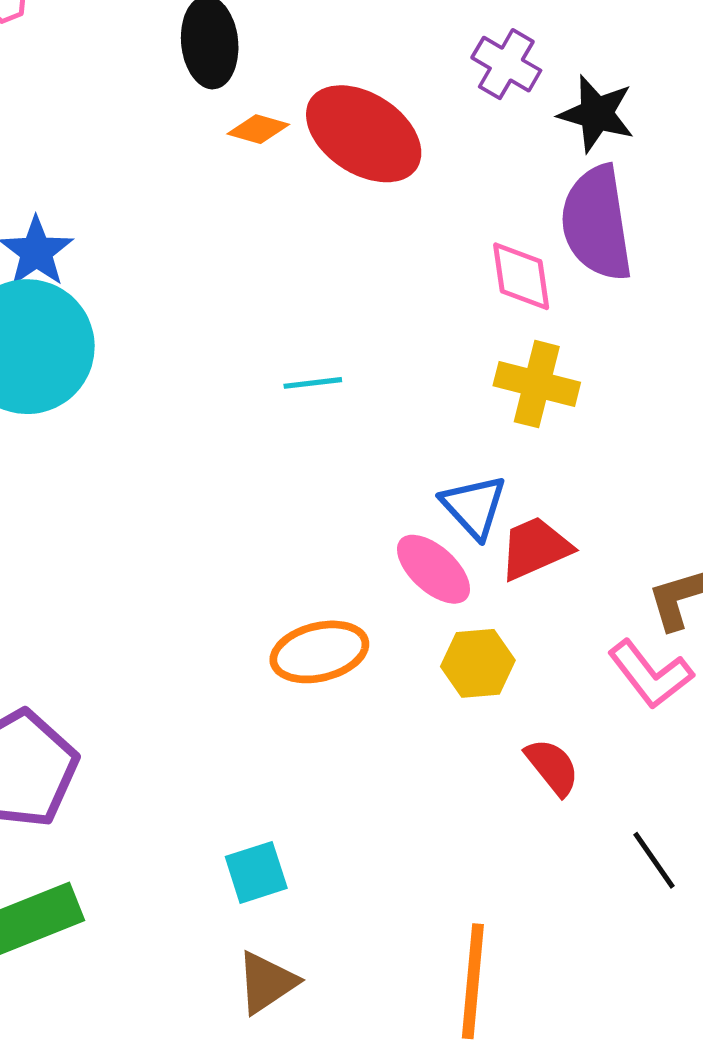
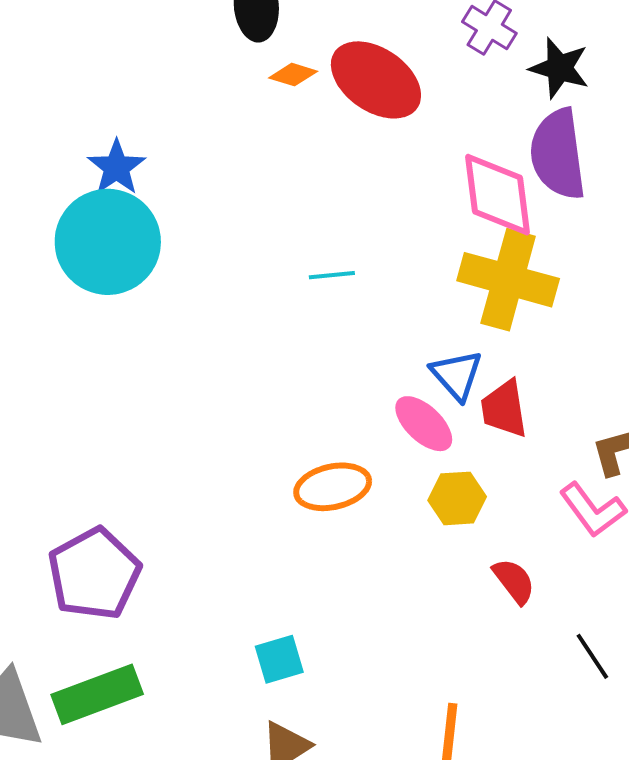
pink diamond: (521, 276) -> (498, 195), size x1.5
yellow cross: (537, 384) -> (508, 280), size x1.5
red trapezoid: (535, 548) -> (504, 409), turned -76

